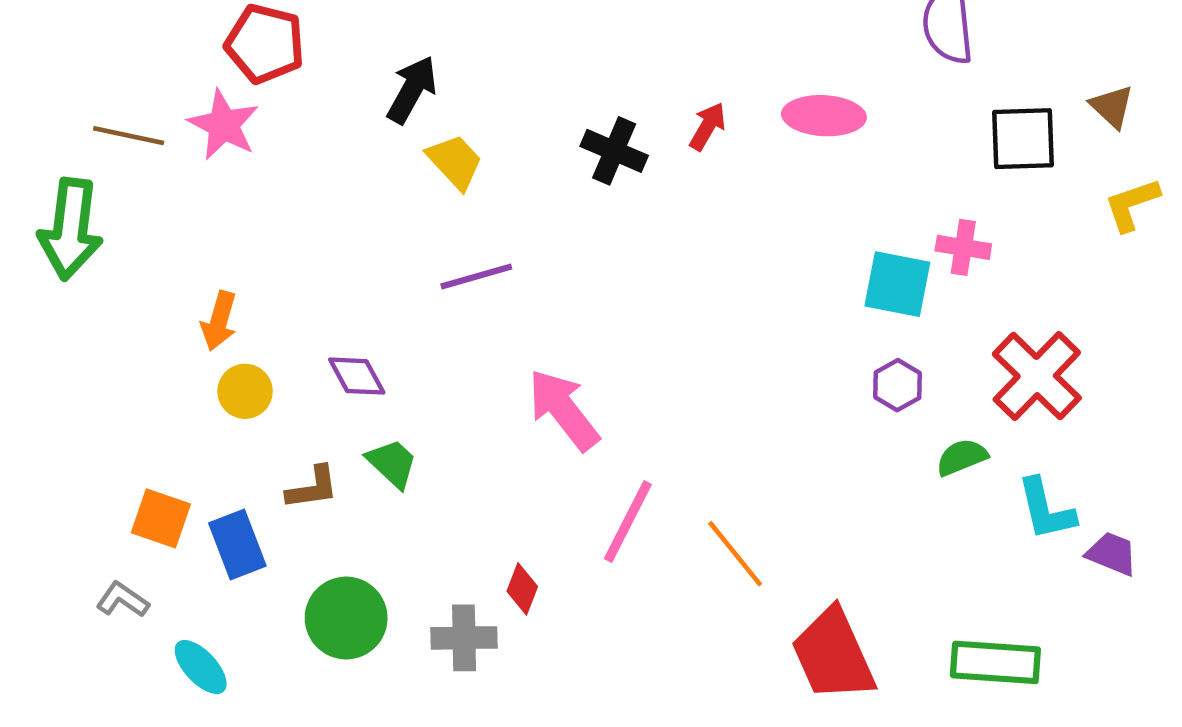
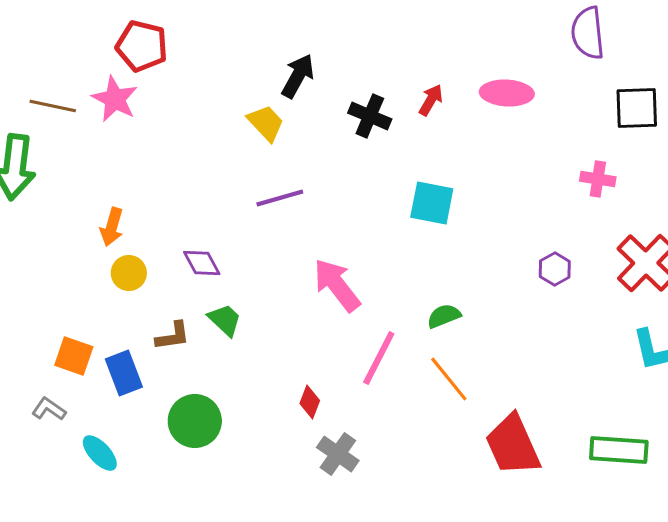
black arrow: (412, 90) -> (298, 76), moved
cyan square: (897, 284) -> (432, 203), moved
green semicircle: (962, 457) -> (444, 316), moved
gray cross: (464, 638) -> (338, 454), moved, turned 36

